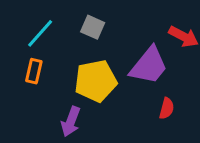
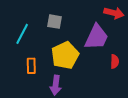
orange rectangle: (34, 71) -> (31, 66), moved

